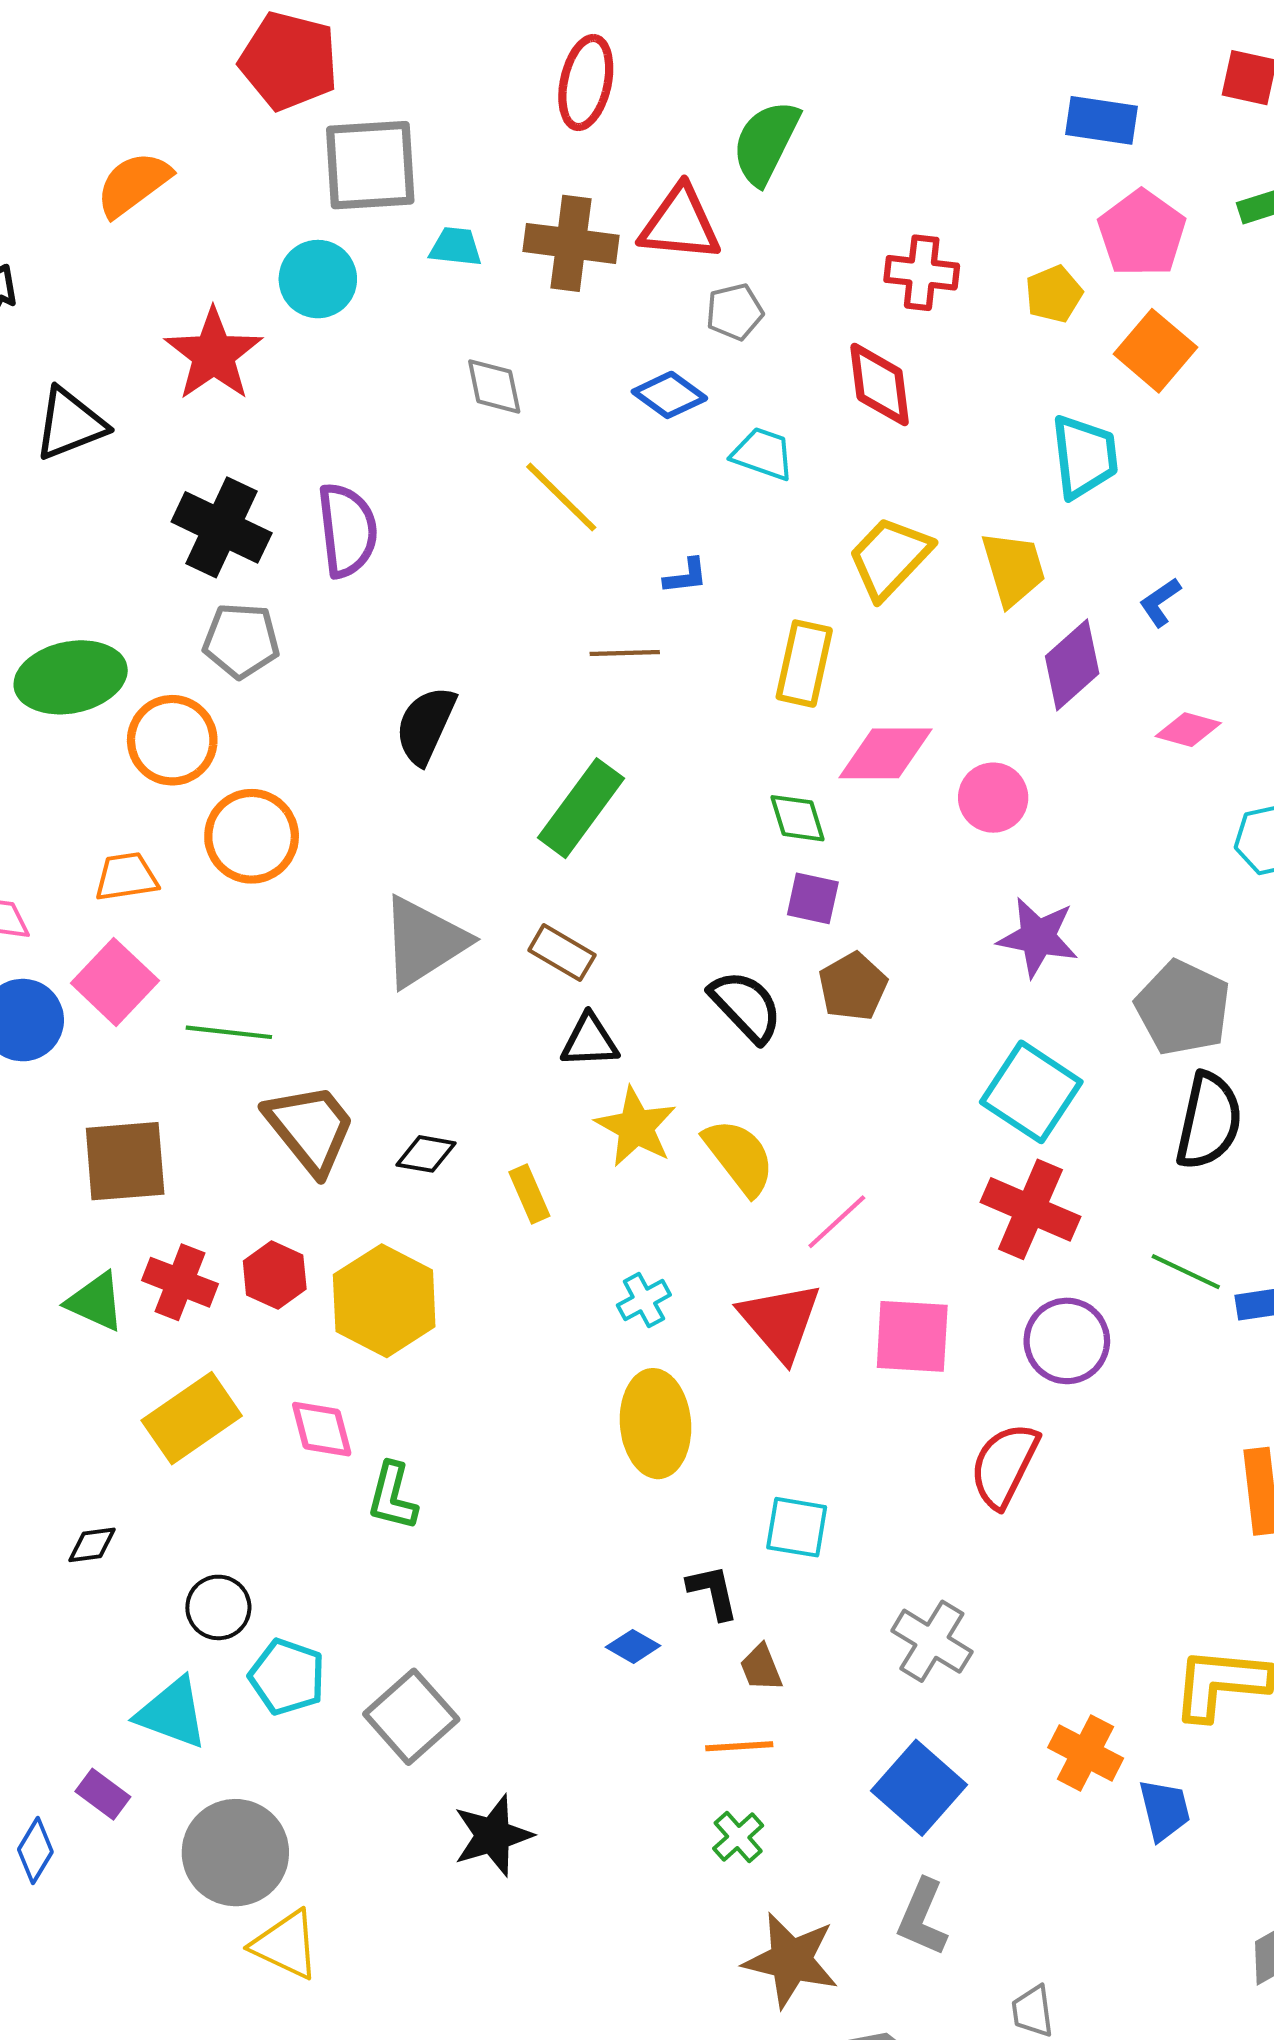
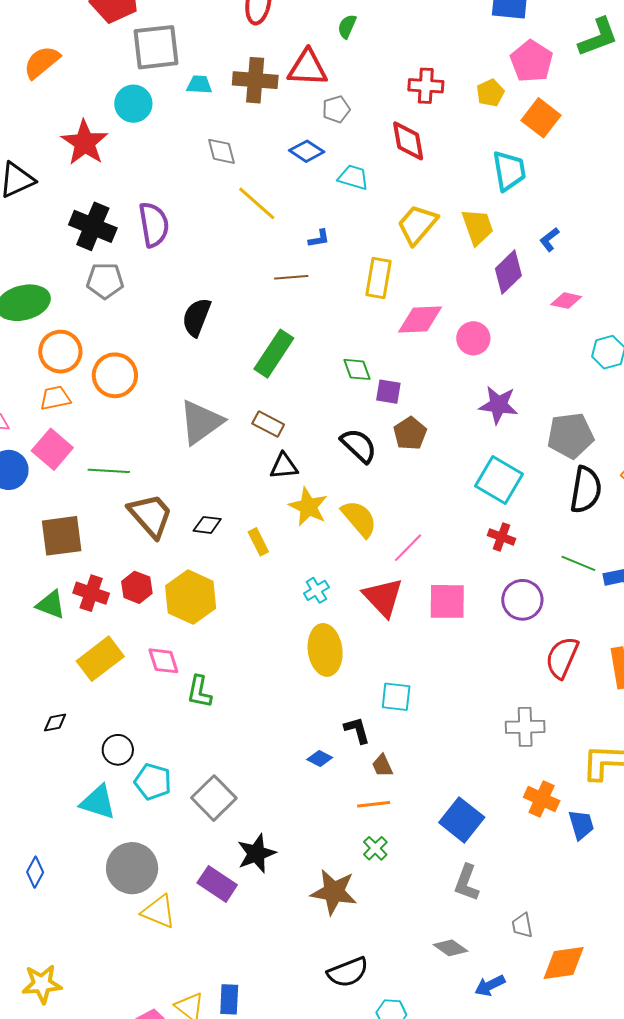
green semicircle: (766, 142) -> (347, 26), size x0.6
orange circle: (172, 740) -> (60, 352), moved
green diamond: (798, 818) -> (357, 369), moved
gray pentagon: (1183, 1008) -> (570, 436), turned -30
red cross: (1030, 1209) -> (502, 537), size x0.6
red semicircle: (1004, 1465) -> (562, 658), moved
gray cross: (932, 1641) -> (525, 727), moved, turned -30
purple rectangle: (103, 1794) -> (217, 884), moved, size x1.5
brown star: (791, 1960) -> (334, 892), moved

